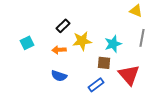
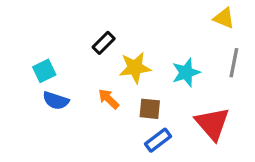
orange arrow: (59, 50) -> (109, 99), moved, turned 48
brown square: (104, 63) -> (150, 109), moved
blue semicircle: (59, 76) -> (56, 101), moved

